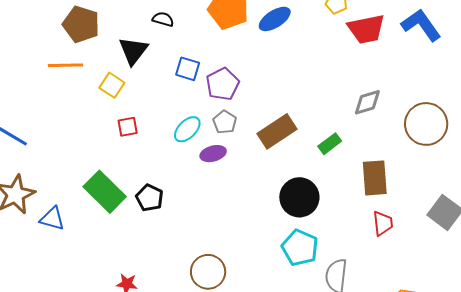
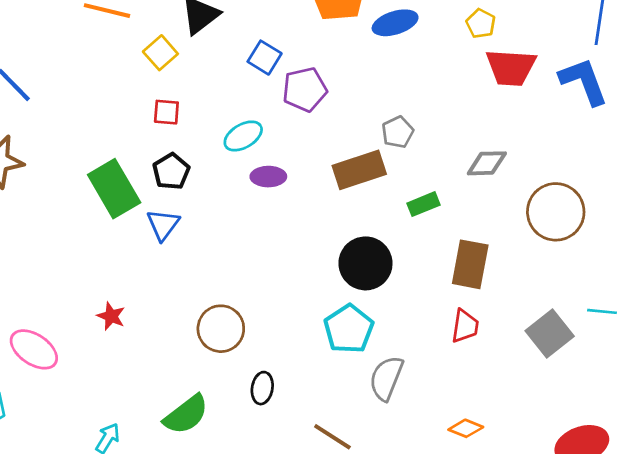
gray pentagon: (225, 122) -> (398, 132), moved
black pentagon: (150, 198) -> (171, 171), moved
blue triangle: (52, 219) -> (163, 225), moved, turned 36

